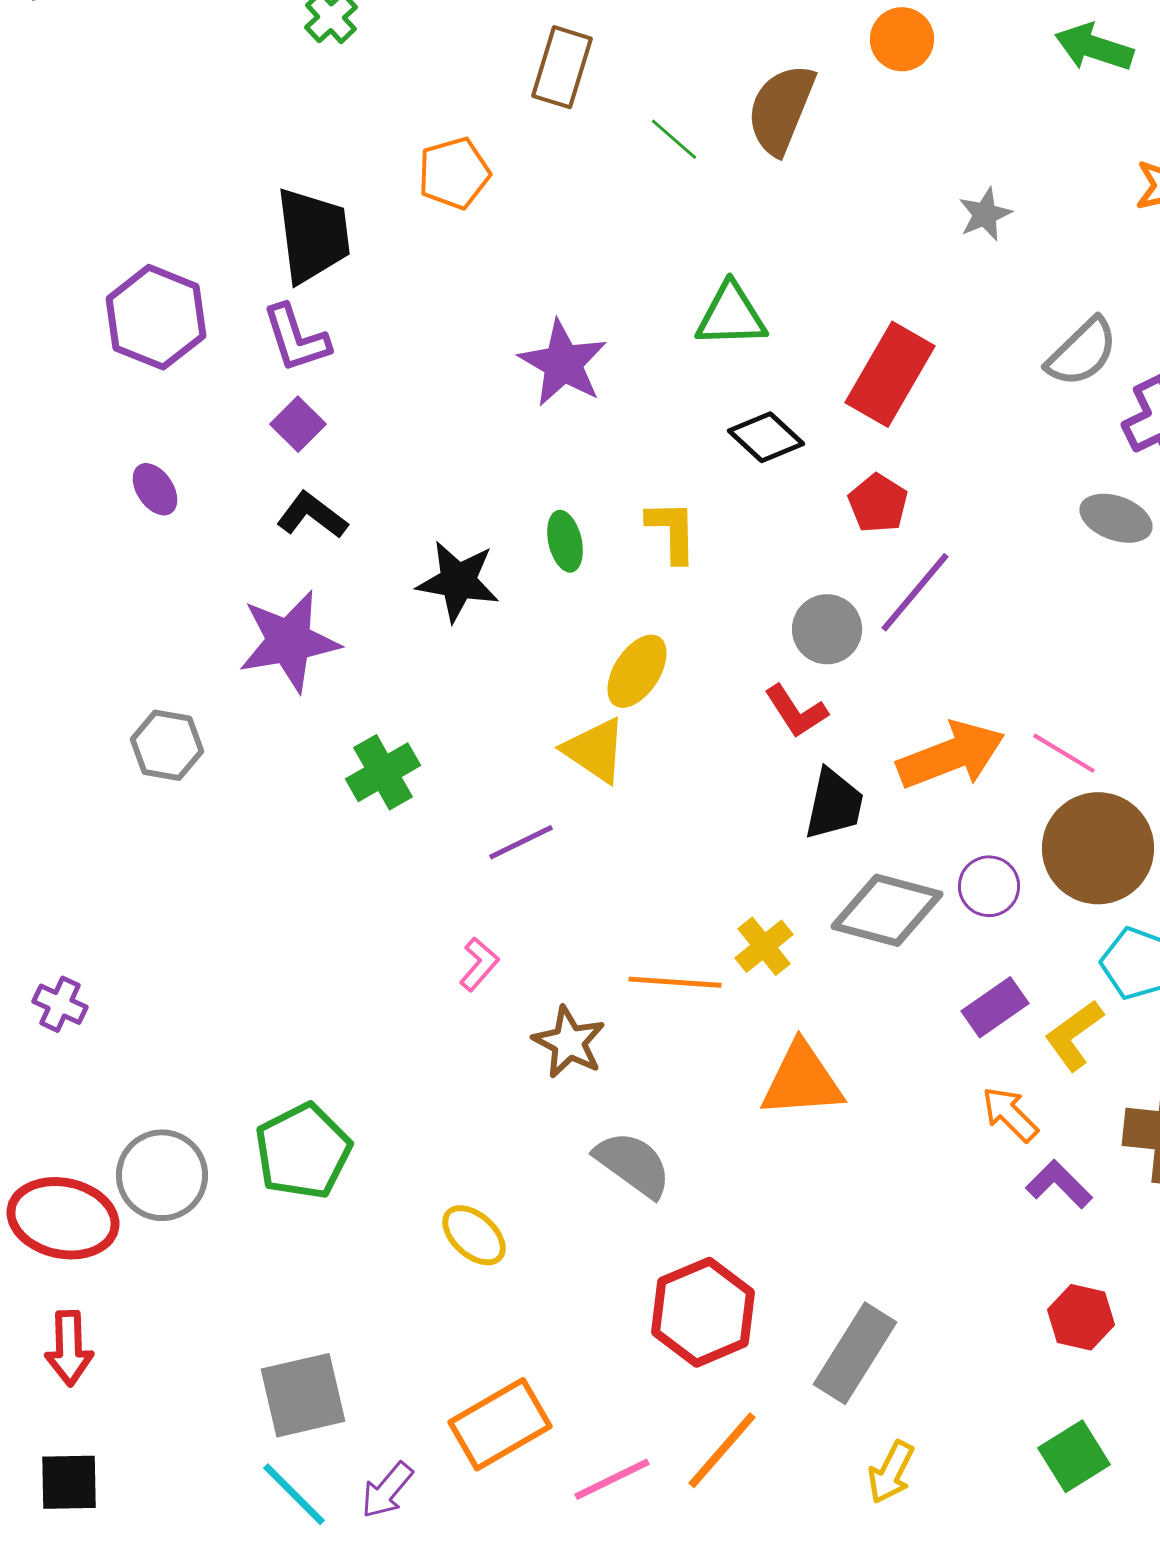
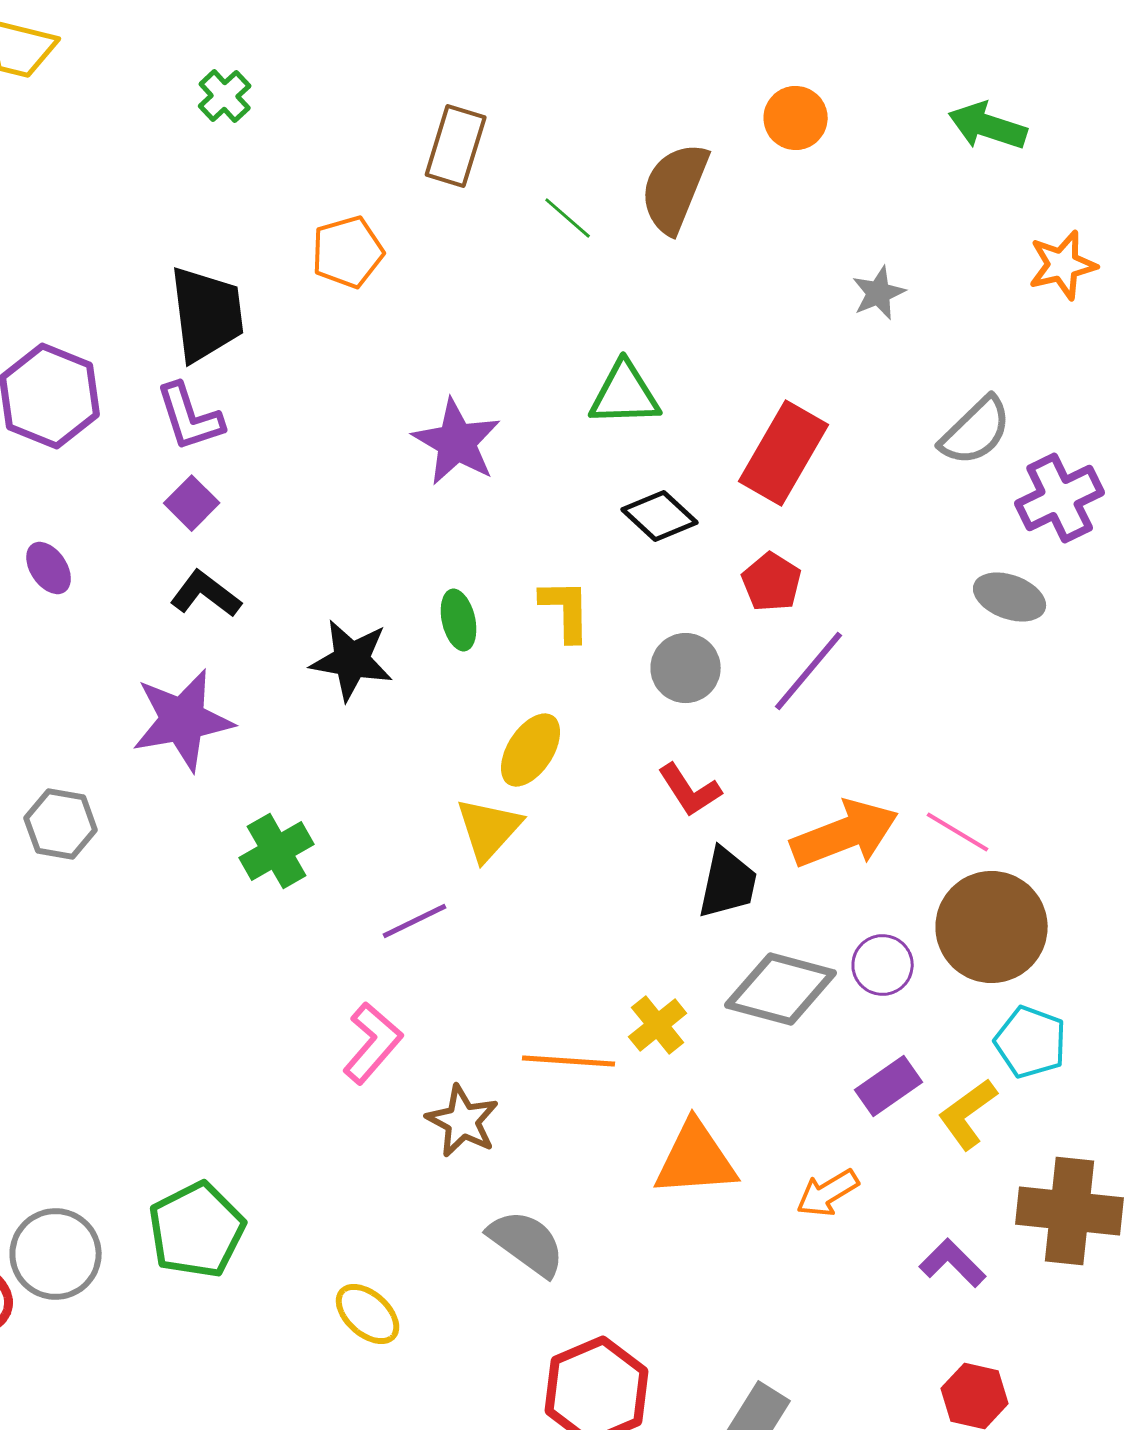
gray circle: (827, 629) -> (686, 668), moved
yellow triangle: (595, 750) -> (489, 829), turned 38
pink L-shape: (479, 964) -> (373, 1043), size x1.5
orange arrow: (1010, 1114) -> (828, 1193), moved, turned -76

